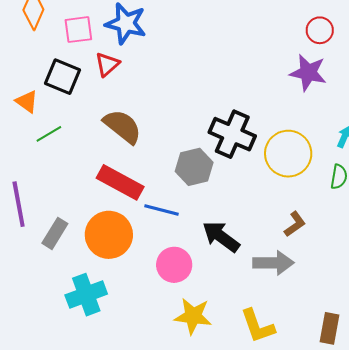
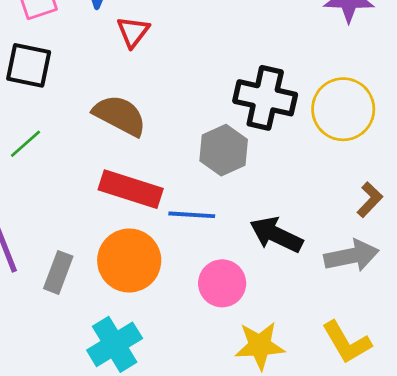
red triangle: (107, 64) -> (133, 32), moved

